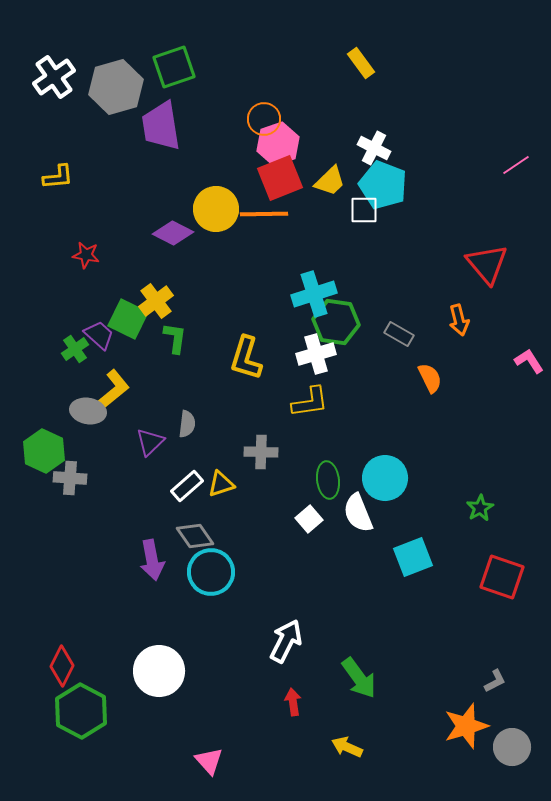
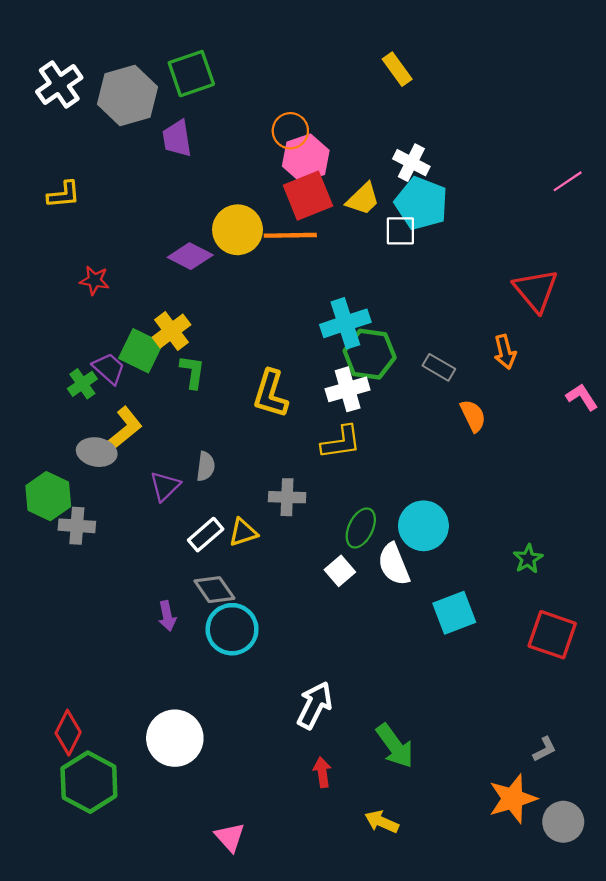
purple trapezoid: (161, 126) -> (177, 138), size x0.7
green ellipse: (328, 480) -> (361, 528), turned 33
purple arrow: (152, 560) -> (167, 616), size x0.7

